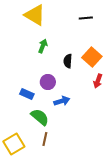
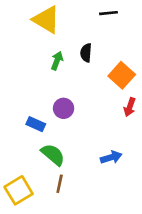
black line: (86, 18) -> (108, 13), moved
black semicircle: (68, 61) -> (86, 53), moved
blue arrow: (62, 101) -> (111, 157), moved

